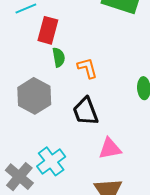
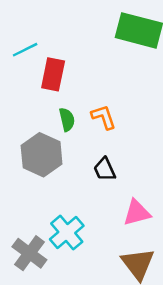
green semicircle: (59, 57) -> (67, 119), moved
black trapezoid: (85, 111) -> (105, 169), size x0.7

